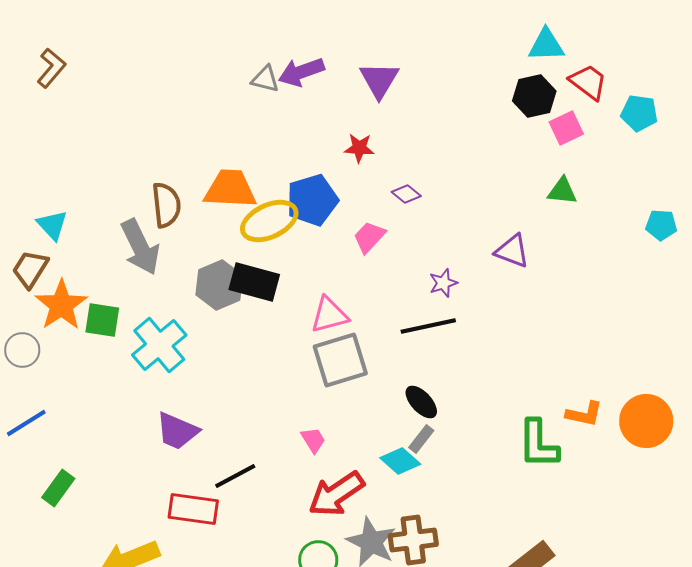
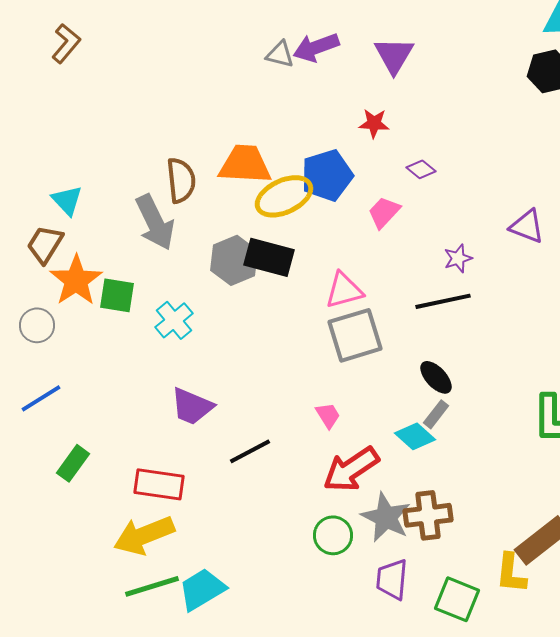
cyan cross: (159, 345) -> (174, 320), size x0.7
red rectangle: (193, 509) -> (159, 484), moved

